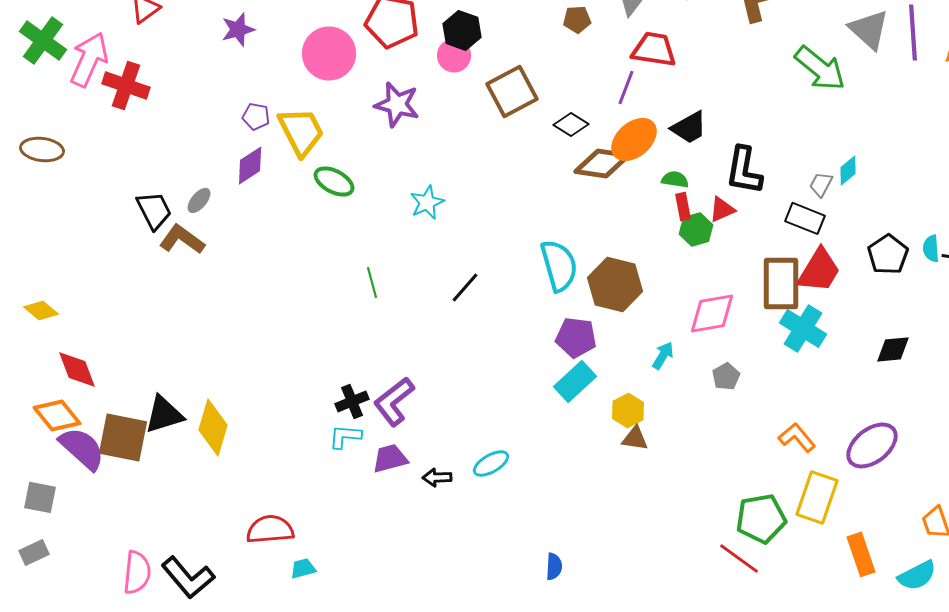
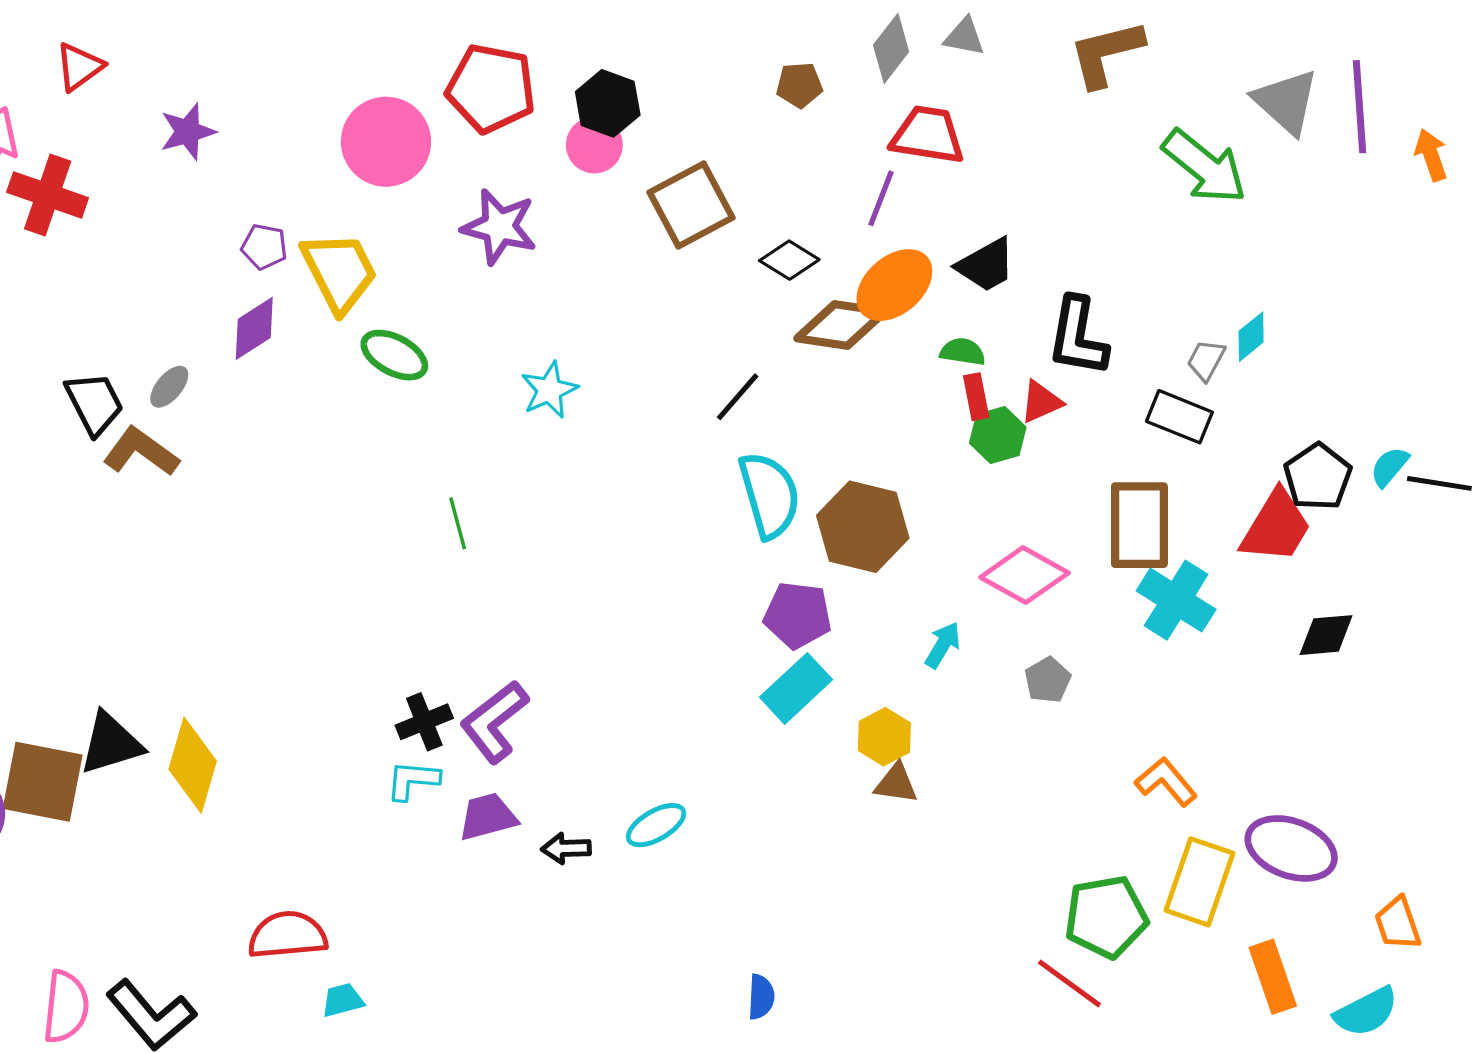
purple star: (238, 29) -> (188, 132), moved
cyan semicircle: (931, 248) -> (1389, 467), turned 44
red trapezoid: (819, 270) -> (1276, 527), moved
black line: (465, 287) -> (738, 397), moved
pink diamond: (712, 313) -> (1024, 575), turned 39
purple ellipse: (872, 445) -> (1291, 848), moved, turned 58

